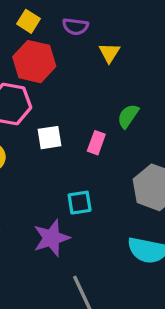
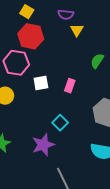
purple semicircle: (75, 26) -> (66, 15), moved
green semicircle: (128, 116) -> (97, 61), moved
cyan square: (80, 203) -> (60, 123), turned -35

